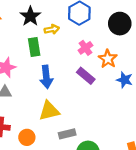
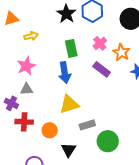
black star: (30, 16) -> (66, 14), moved
yellow arrow: (52, 29) -> (31, 36), moved
green rectangle: (34, 47) -> (71, 48), moved

